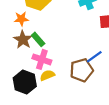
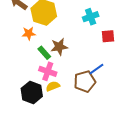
brown star: (23, 40) -> (59, 47), moved, turned 30

